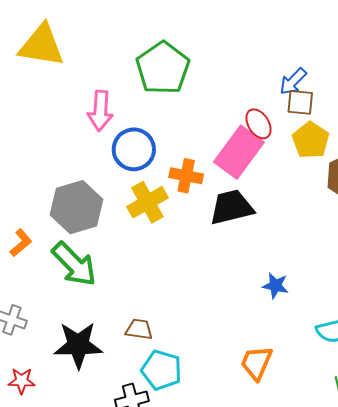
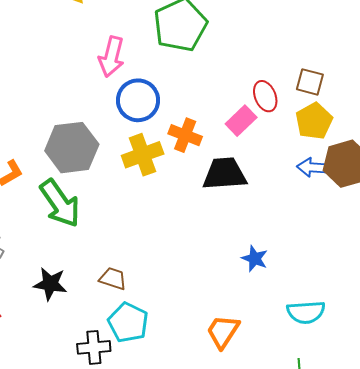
blue arrow: (293, 81) -> (313, 167), moved, turned 40
pink rectangle: (239, 152) -> (241, 121), size x0.6
black star: (78, 345) -> (50, 284), size x0.7

